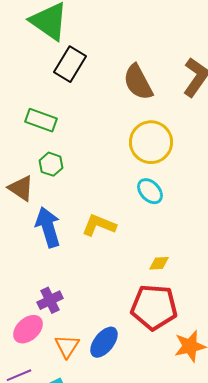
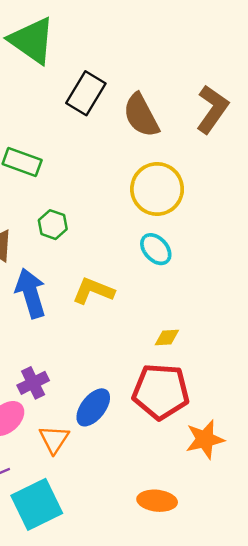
black rectangle: (70, 64) -> (86, 93), moved
green hexagon: (51, 164) -> (53, 225), moved
blue ellipse: (104, 342) -> (93, 407), moved

